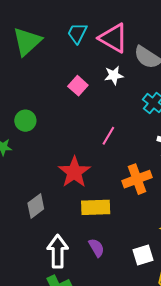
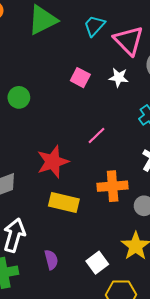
pink square: (78, 86) -> (80, 78), turned -30
purple semicircle: (96, 248) -> (51, 260), moved
white square: (143, 255) -> (97, 263), turned -35

